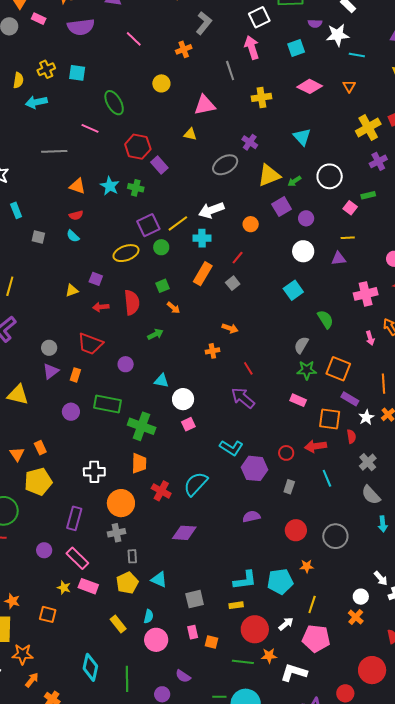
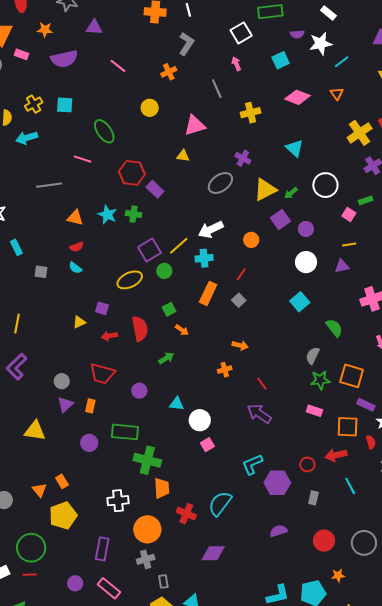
pink arrow: (252, 47) -> (236, 64), size x0.6
cyan line: (357, 55) -> (342, 62), turned -42
green cross: (142, 426) -> (147, 460), moved
cyan L-shape: (231, 448) -> (252, 464), turned 130

